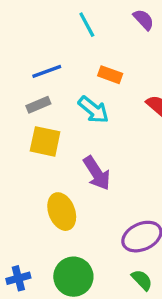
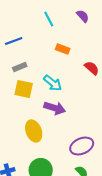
blue line: (47, 71) -> (14, 41), moved
cyan arrow: (93, 110) -> (53, 83), moved
purple arrow: (97, 173) -> (55, 108), turned -40

